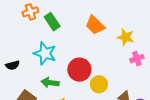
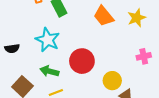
yellow star: (126, 37) -> (137, 18), moved, turned 30
yellow circle: (99, 84) -> (112, 81), moved

